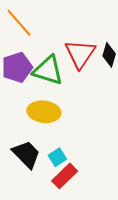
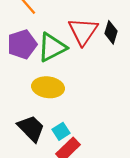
green triangle: (48, 70) -> (52, 47), turned -44

